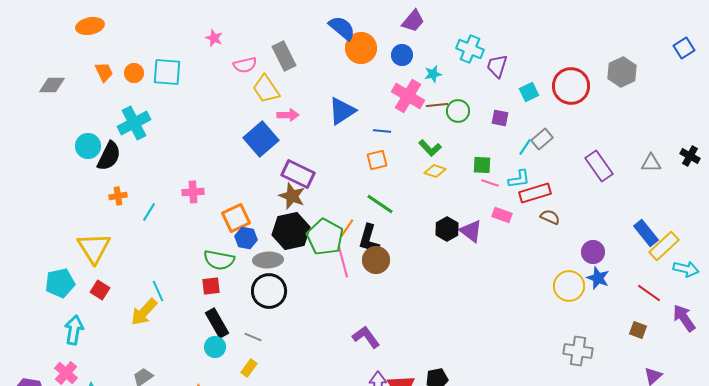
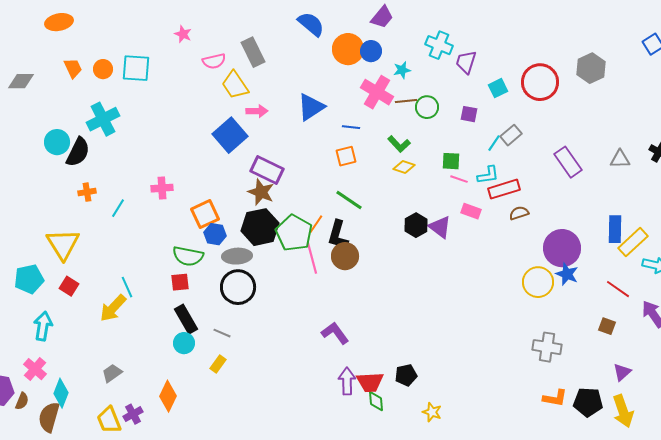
orange circle: (361, 48) -> (348, 49), moved
brown semicircle: (550, 217) -> (519, 213), turned -42
blue rectangle: (646, 233) -> (615, 229), turned 40
purple circle: (593, 252) -> (562, 248), size x1.6

